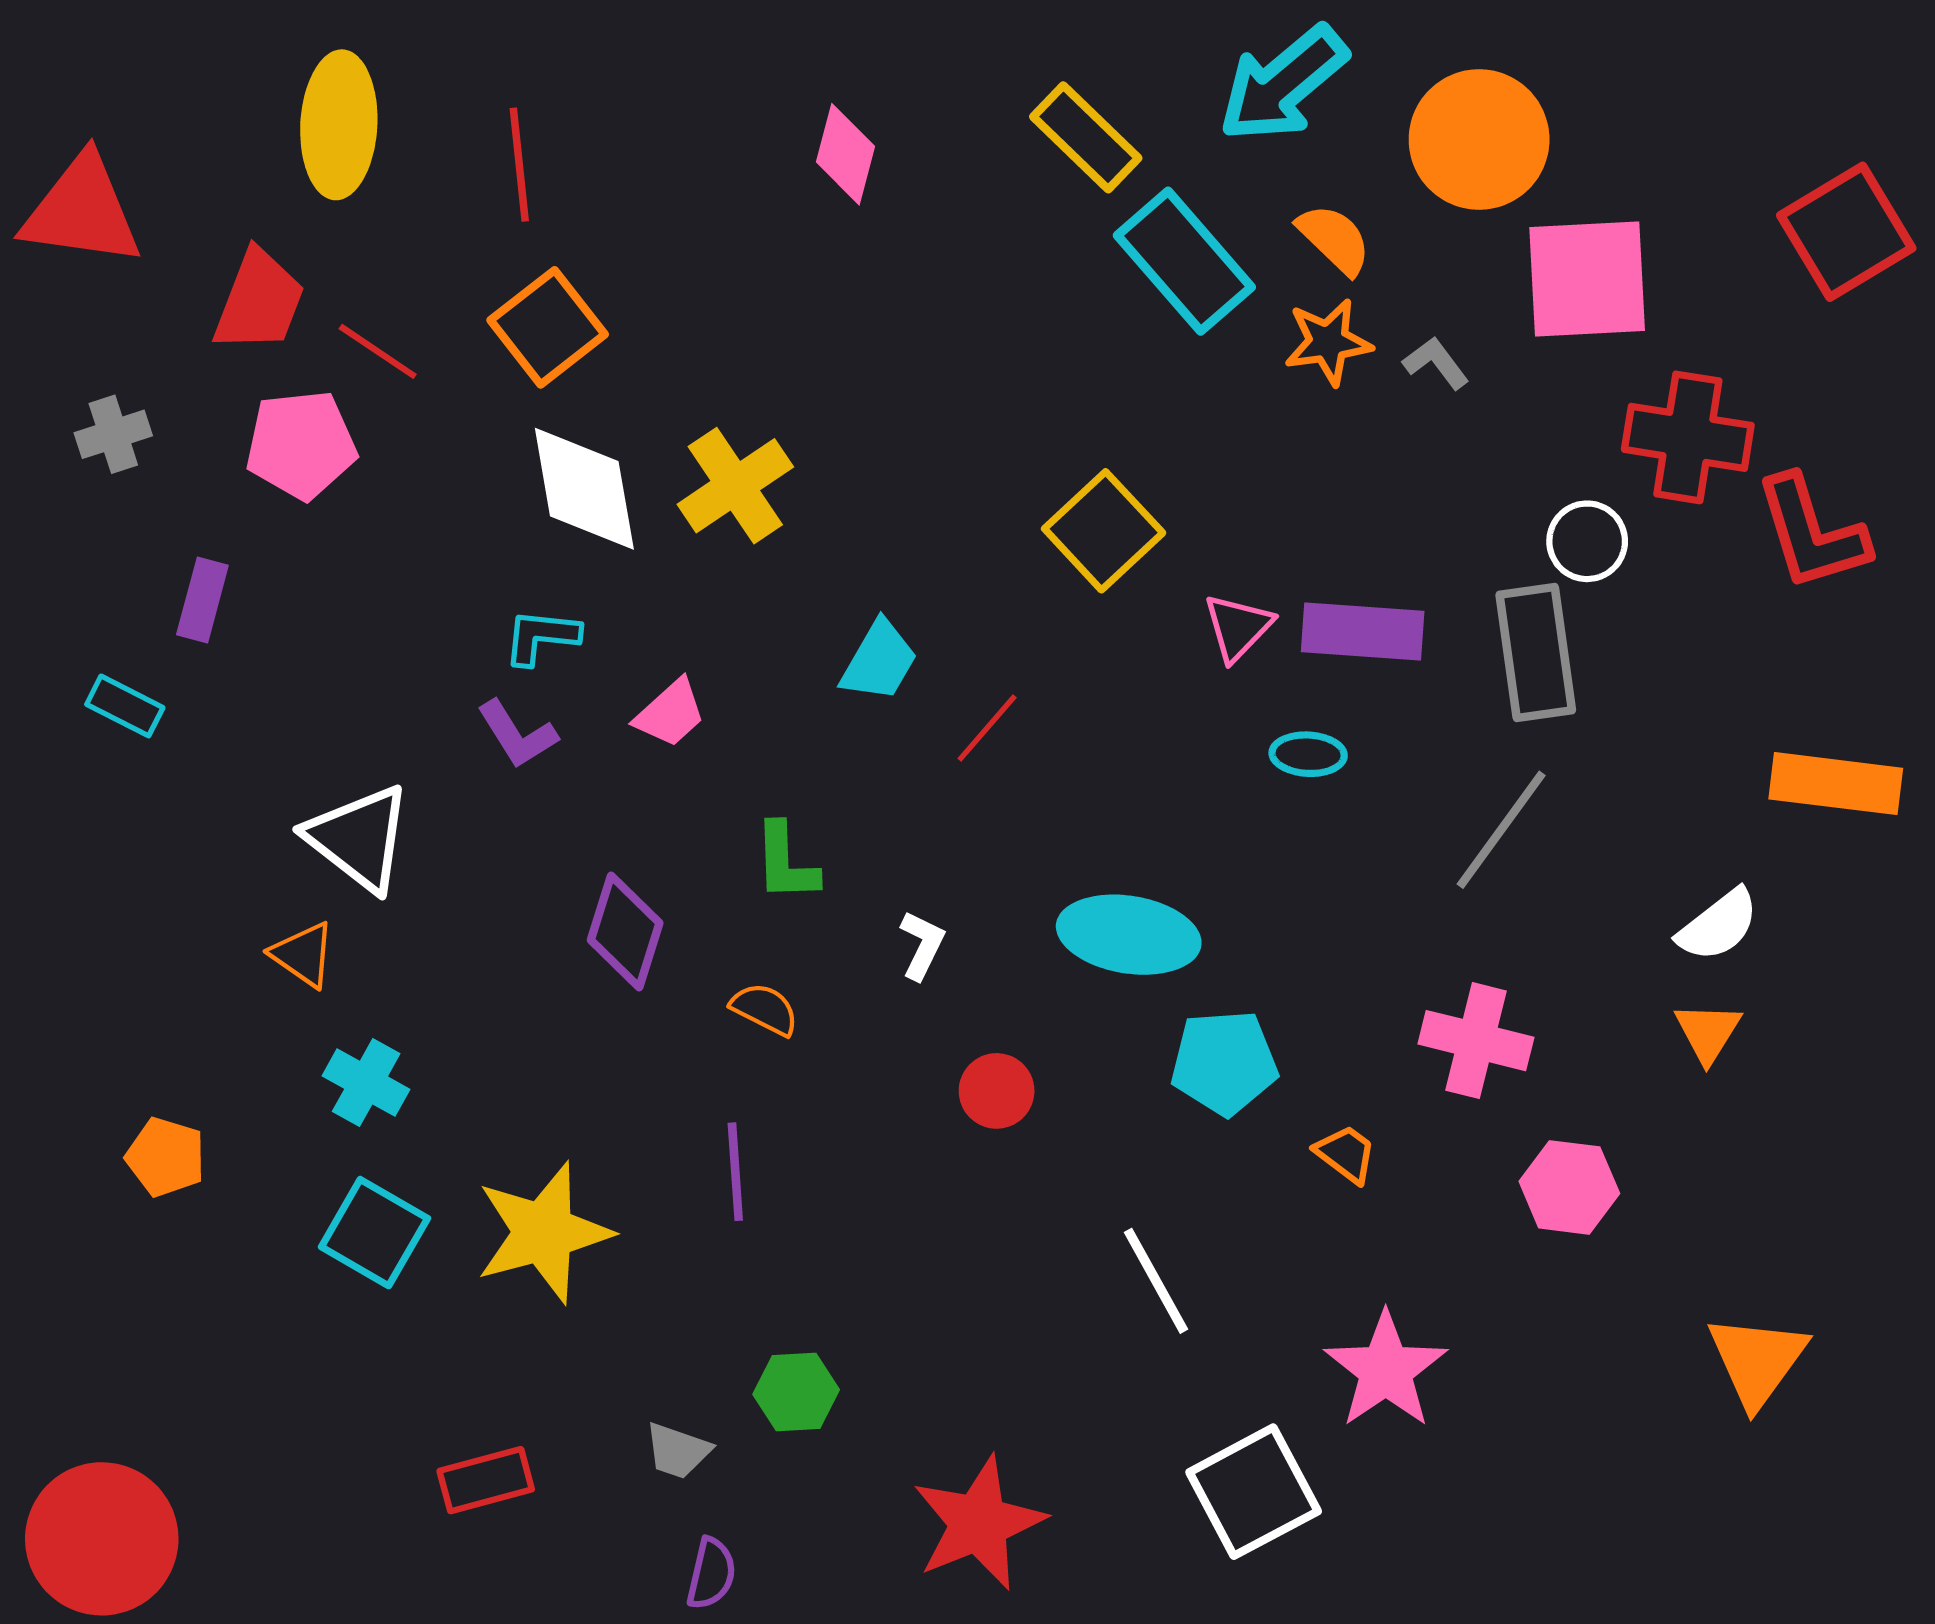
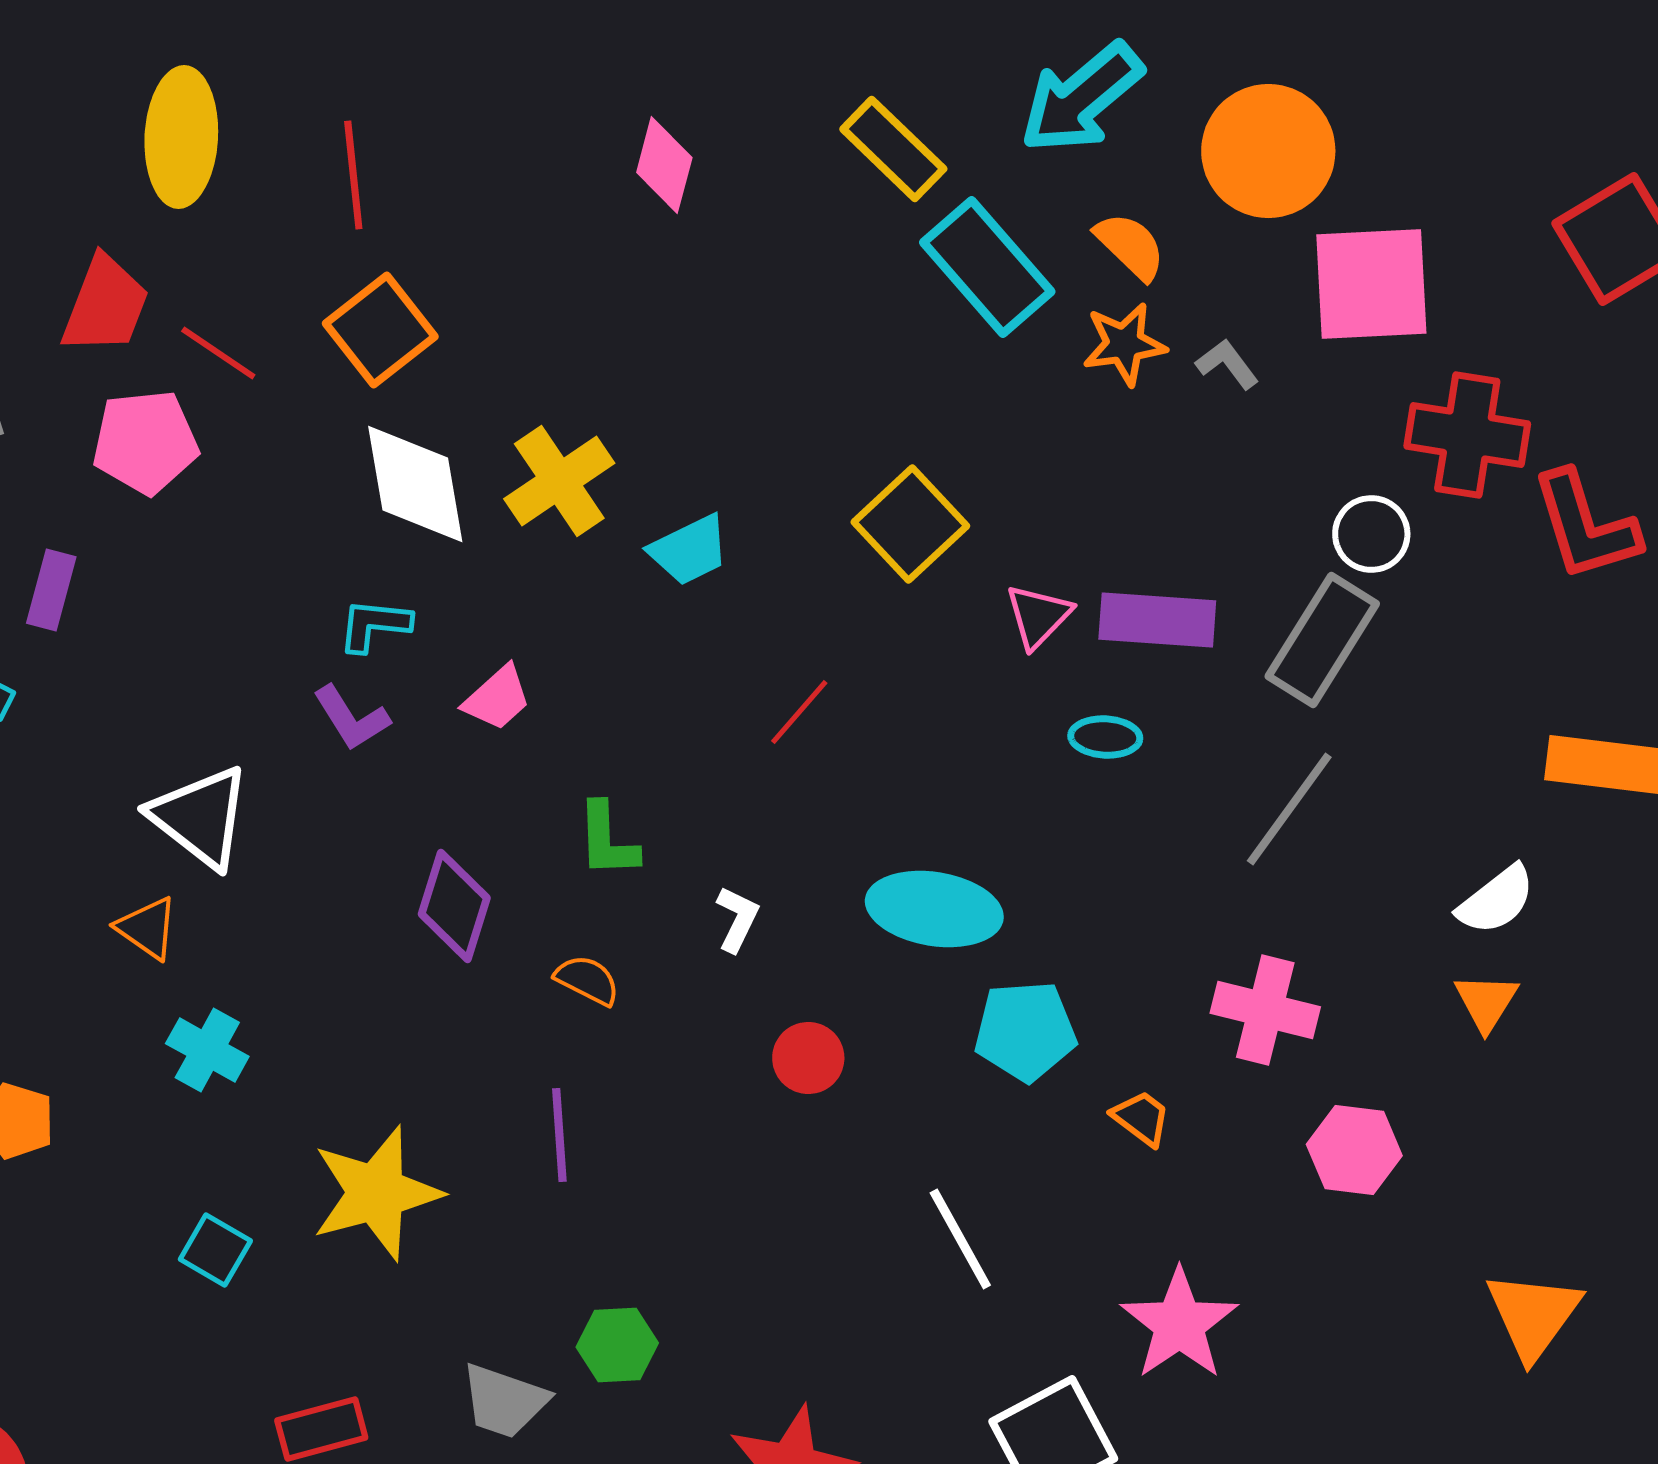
gray rectangle: (1536, 652) -> (1322, 640), turned 40
cyan trapezoid: (879, 661) -> (689, 550), moved, turned 34
cyan square: (374, 1233) -> (215, 1250), moved, size x0.7
gray trapezoid: (678, 1451) -> (504, 1401), size x1.4

